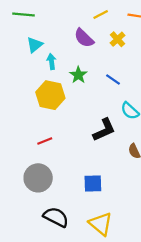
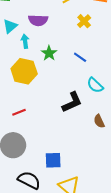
purple semicircle: (84, 38) -> (38, 20), moved, turned -42
blue square: (93, 184) -> (53, 160), moved

